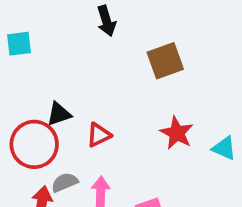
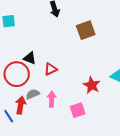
black triangle: (59, 114) -> (30, 58), turned 40
red star: (177, 133) -> (92, 85), moved

